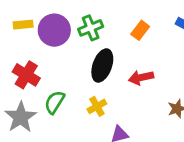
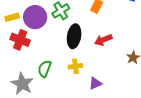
red cross: (26, 75) -> (20, 40), moved
yellow cross: (97, 106) -> (75, 66), turned 32

